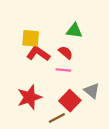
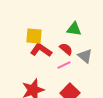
pink line: (63, 70) -> (64, 65), turned -32
gray triangle: (92, 91) -> (85, 56), moved

